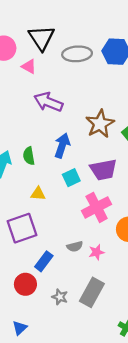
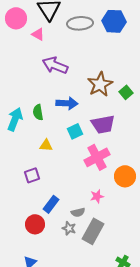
blue arrow: (62, 146) -> (67, 103), turned 75
purple square: (22, 228) -> (32, 175), size x0.6
gray semicircle: (75, 246) -> (78, 212), moved
gray star: (60, 297) -> (69, 228), moved

